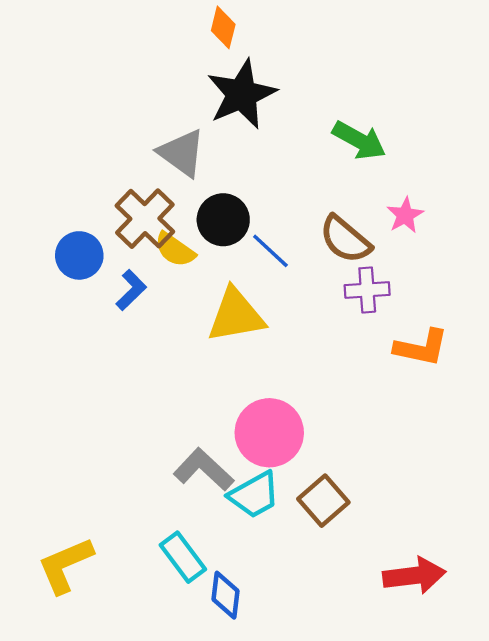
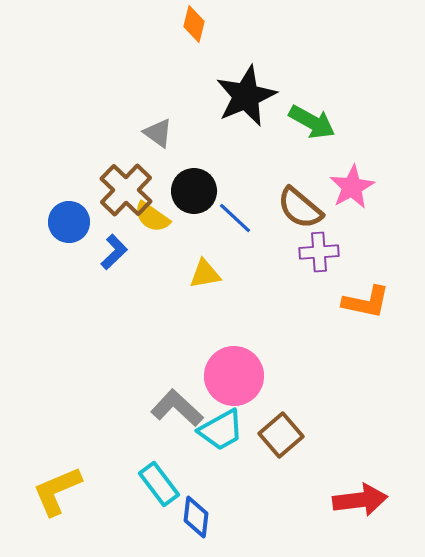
black star: (242, 94) -> (246, 96), moved
gray triangle: (182, 153) -> (158, 133), size x0.7
pink star: (405, 215) -> (352, 187), size x1.4
yellow triangle: (236, 315) -> (205, 274), size x0.6

